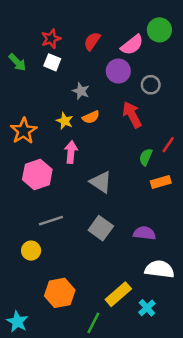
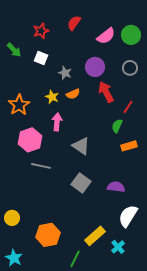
green circle: (159, 30) -> (131, 35), moved
red semicircle: (92, 41) -> (74, 23), moved
white square: (52, 62) -> (41, 58), moved
purple circle: (118, 71) -> (95, 67), moved
gray circle: (151, 85) -> (130, 68), moved
red line: (168, 145) -> (128, 107), moved
gray line: (51, 221) -> (41, 166), moved, turned 30
yellow circle: (31, 251) -> (12, 218), moved
white semicircle: (159, 269) -> (128, 216), turned -65

